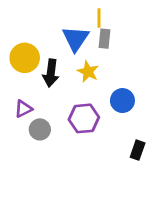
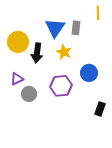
yellow line: (99, 18) -> (98, 13), moved

